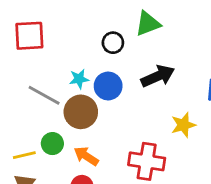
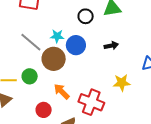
black arrow: (158, 76) -> (111, 46), size x0.6
orange arrow: (86, 156) -> (62, 91), moved

